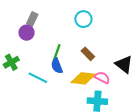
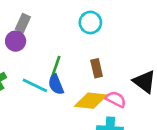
brown rectangle: (88, 54) -> (97, 68), turned 32
cyan line: (38, 78) -> (35, 85), moved

